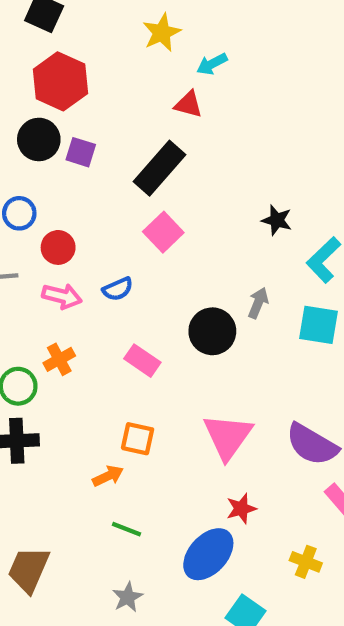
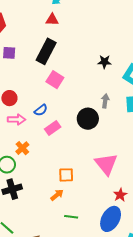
pink rectangle: (142, 361) -> (53, 128), moved, turned -56

